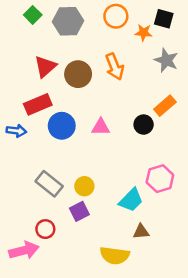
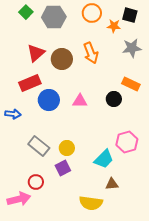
gray star: (166, 60) -> (132, 48), turned -30
orange rectangle: (165, 106) -> (131, 84), turned 66
blue arrow: (16, 131) -> (13, 114), moved

